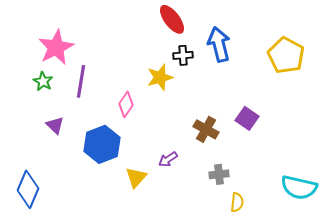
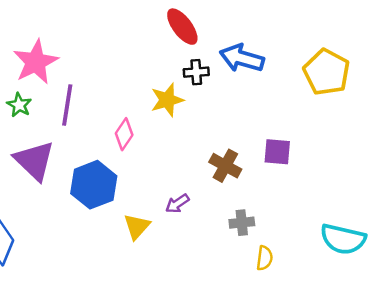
blue arrow: (219, 44) -> (242, 58), turned -60
purple square: (247, 118) -> (277, 152), turned -30
purple triangle: (55, 125) -> (34, 161), size x1.8

